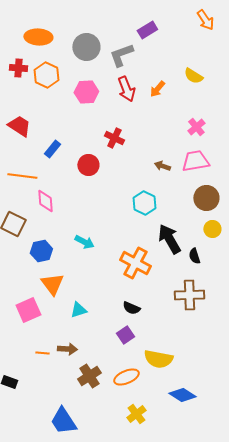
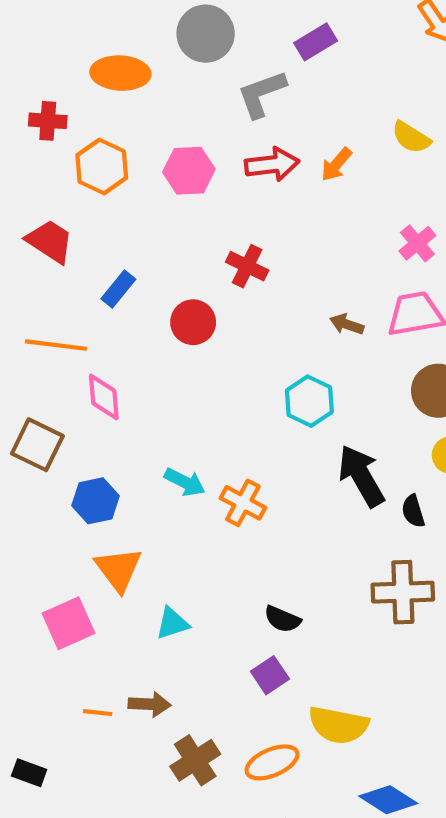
orange ellipse: (38, 37) -> (120, 73), moved
gray circle: (86, 47) -> (206, 34), moved
orange hexagon: (46, 75) -> (102, 166), moved
red arrow: (126, 89) -> (272, 164), turned -75
orange cross: (135, 263) -> (243, 503), moved, size x0.7

